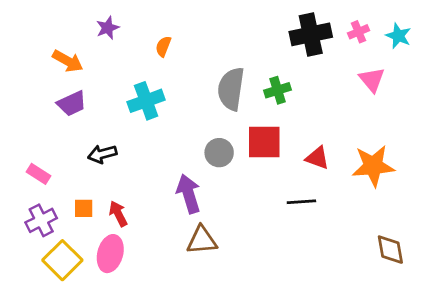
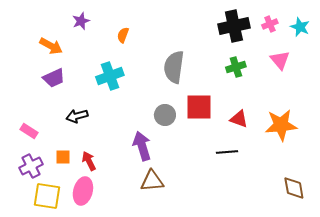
green cross: (278, 90) -> (236, 67), moved
yellow square: (62, 260) -> (47, 196), turned -36

